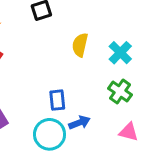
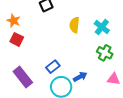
blue rectangle: (57, 100) -> (53, 67), moved, turned 64

